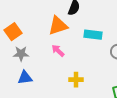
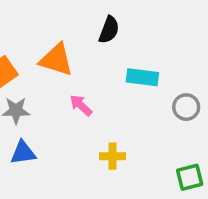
orange triangle: (58, 26) -> (56, 60), moved, turned 35

